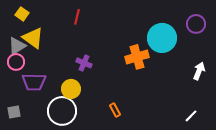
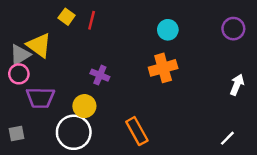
yellow square: (22, 14) -> (67, 17), moved
cyan circle: (162, 38) -> (168, 30), moved, size x0.6
orange rectangle: (115, 110) -> (137, 131), size x1.6

